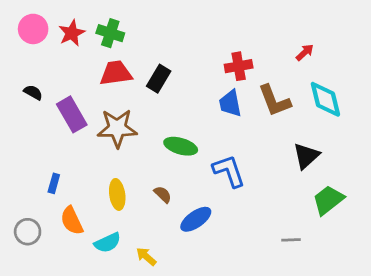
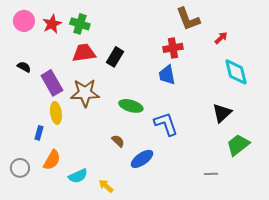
brown L-shape: (274, 101) -> (188, 19), moved
yellow ellipse: (117, 194) -> (56, 113), moved
orange semicircle: (72, 221) -> (52, 160), turned -125

